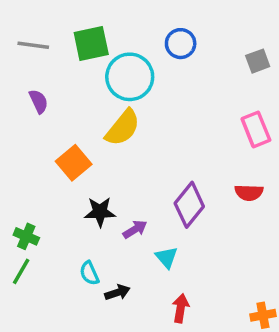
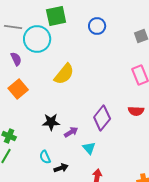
green square: (91, 44) -> (56, 16), moved
cyan circle: (130, 77) -> (37, 39), moved
orange square: (74, 163) -> (18, 89), moved

